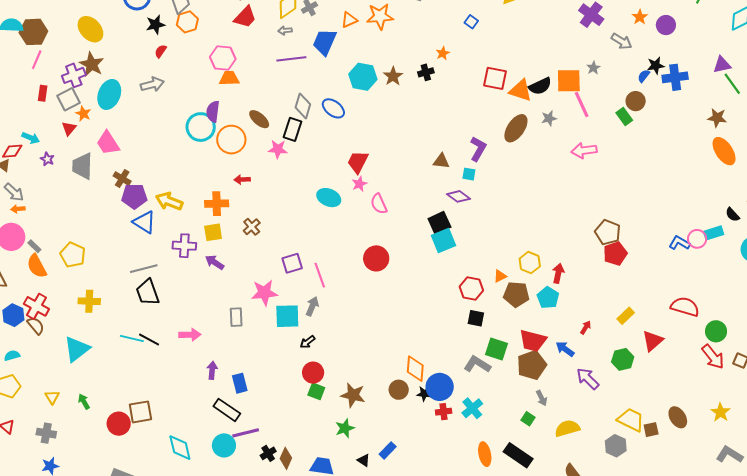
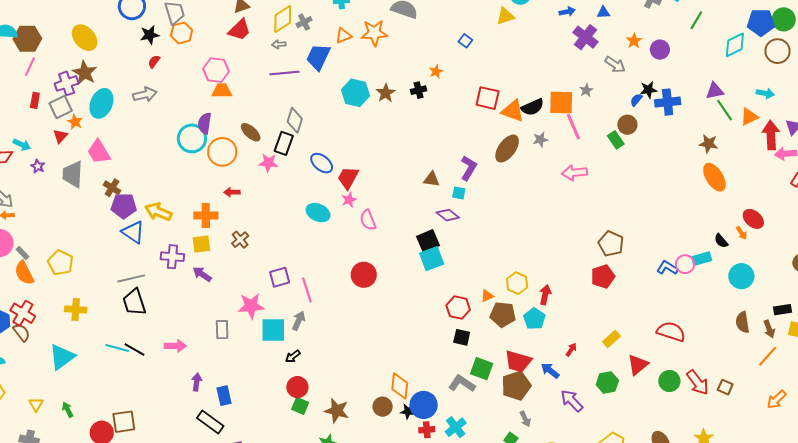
blue ellipse: (333, 108) -> (322, 163), moved
brown pentagon: (608, 232) -> (611, 244), moved
green circle: (716, 331) -> (669, 381), moved

